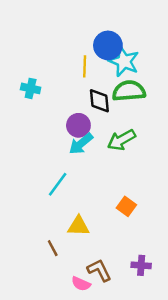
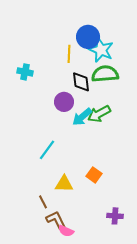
cyan arrow: (81, 144) -> (82, 117), moved
orange square: (126, 206) -> (94, 175), moved
brown L-shape: (99, 270) -> (56, 220), moved

